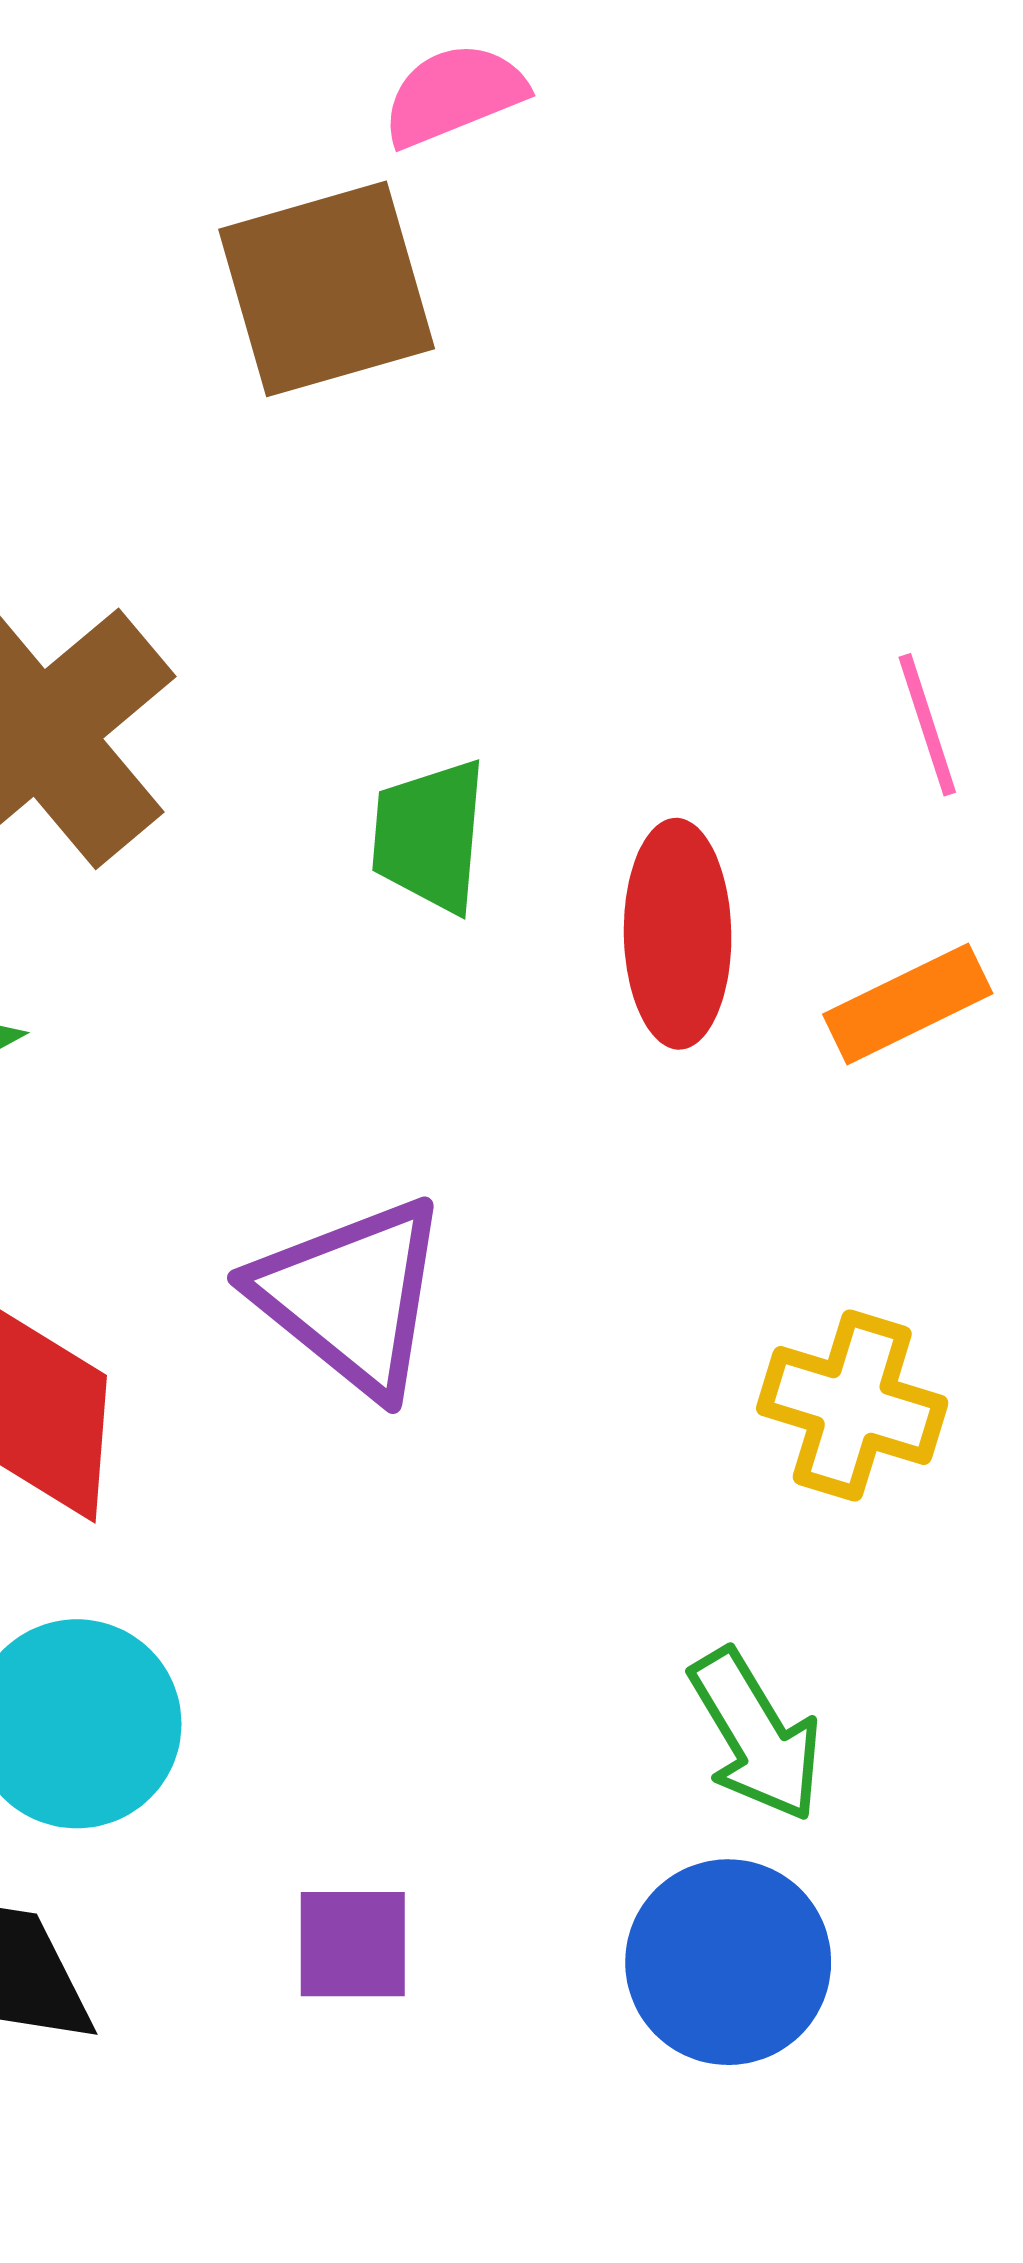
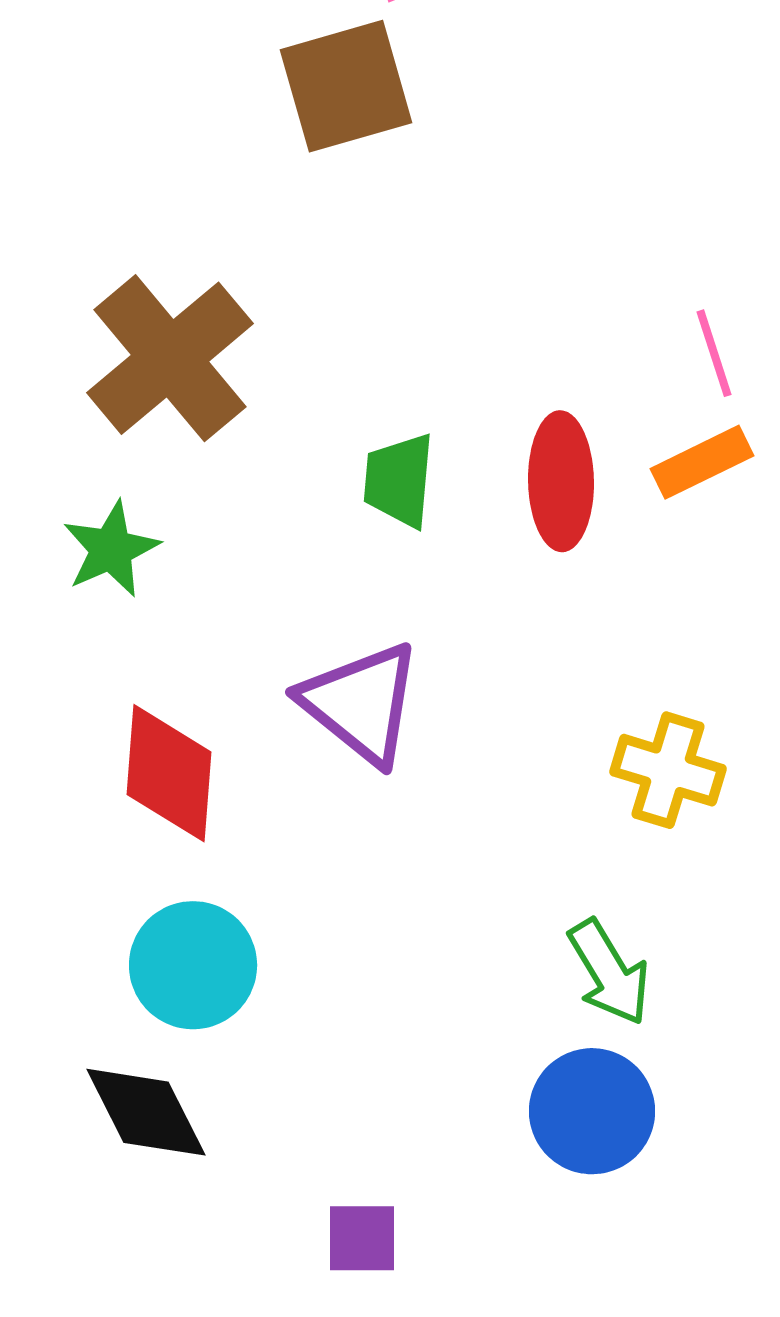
green trapezoid: (429, 836) -> (399, 480), moved
orange rectangle: (908, 1004) -> (702, 462), moved
purple square: (353, 1944) -> (362, 1238), moved

